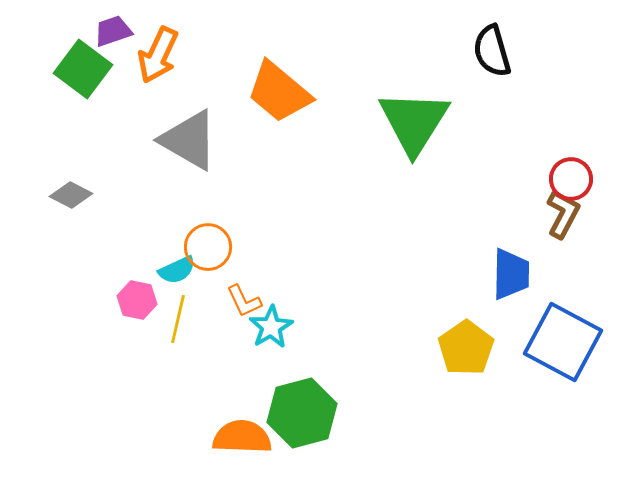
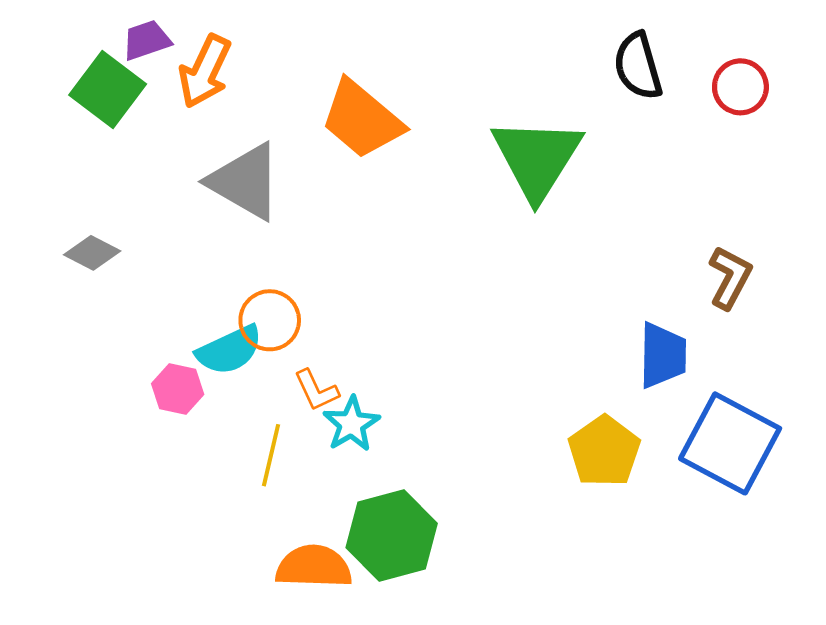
red circle: (571, 179) -> (740, 87), moved
cyan semicircle: (177, 270) -> (230, 350), size x1.4
yellow line: (178, 319) -> (271, 455), moved

